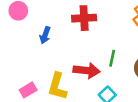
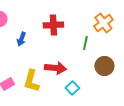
green line: (112, 58) -> (85, 43), moved

